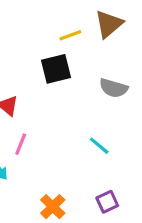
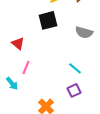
purple square: (107, 202) -> (74, 90), moved

